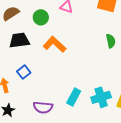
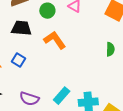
blue square: (24, 72) -> (19, 60), turned -32

